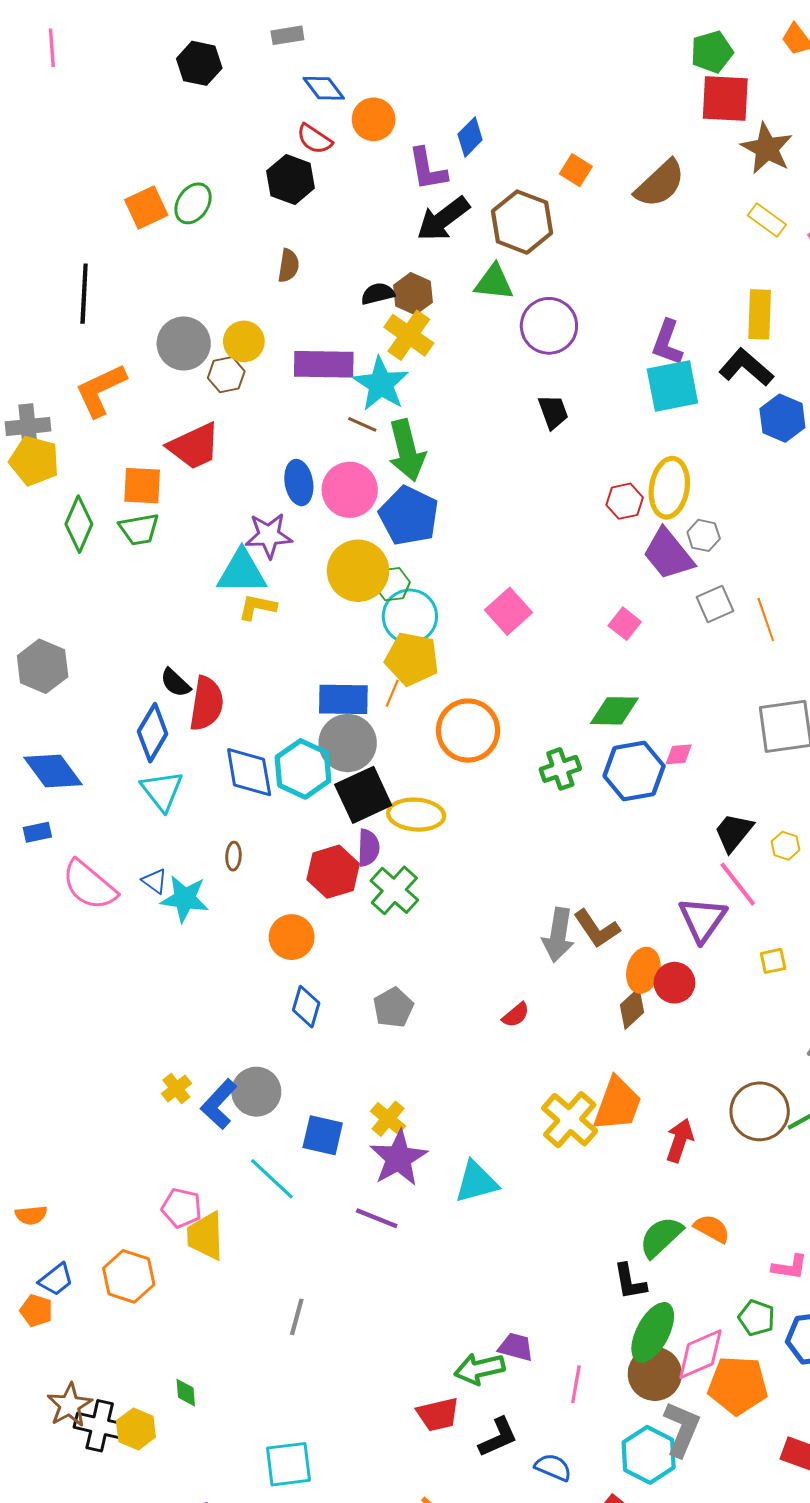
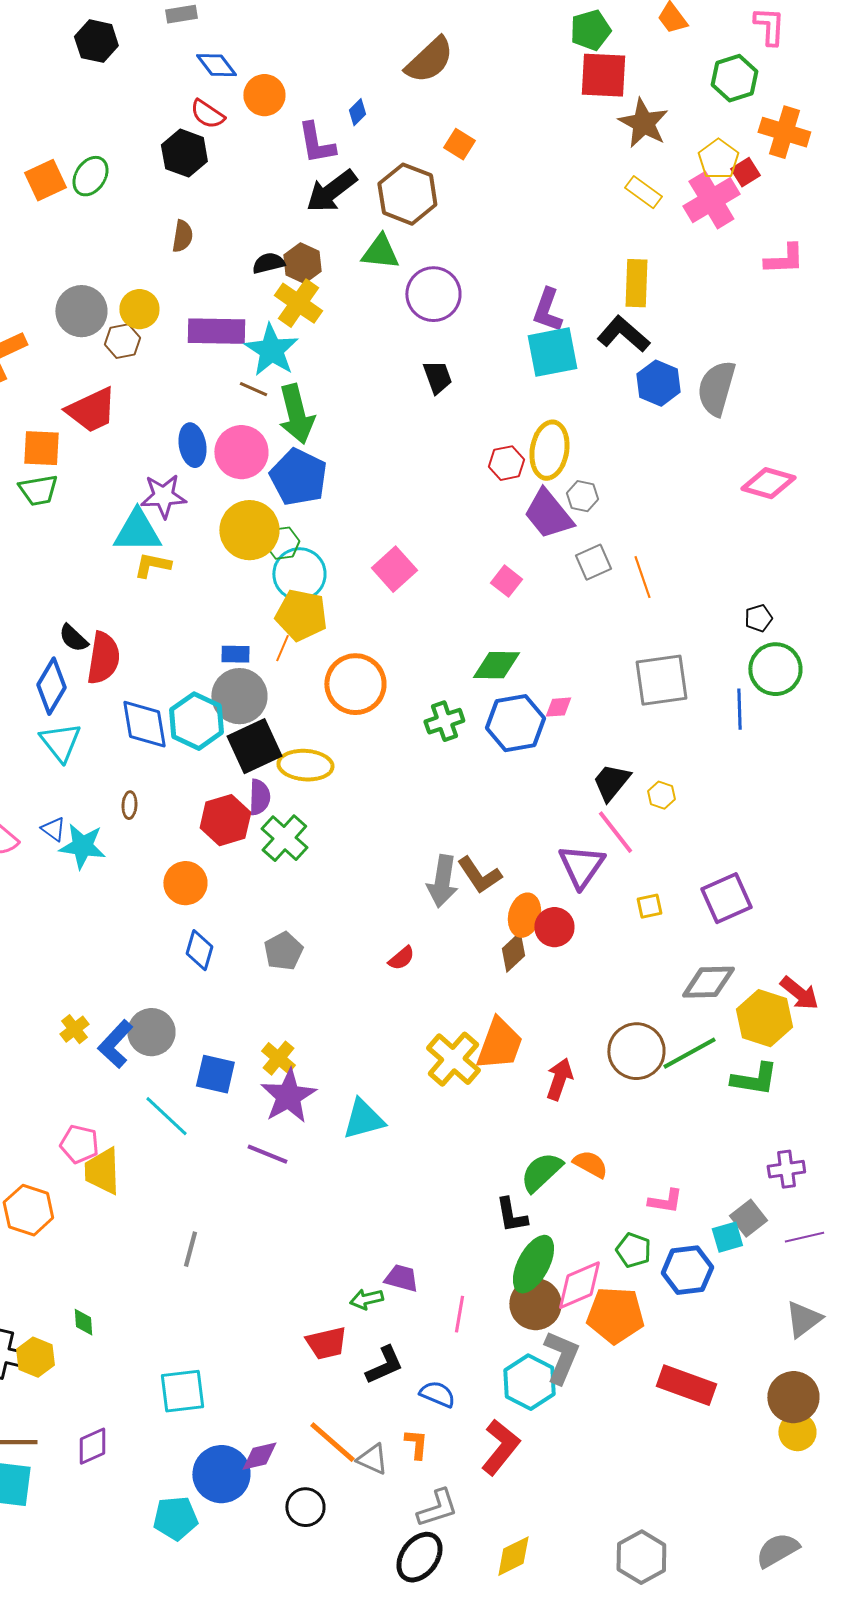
blue diamond: (470, 137) -> (357, 112), size x0.7
brown semicircle: (660, 184) -> (429, 60), moved
blue rectangle: (343, 699) -> (235, 654), size x0.6
green arrow: (479, 1369) -> (366, 1299), size x0.7

